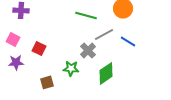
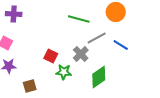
red square: (39, 48) -> (51, 56), moved
brown square: (47, 82) -> (30, 86), moved

